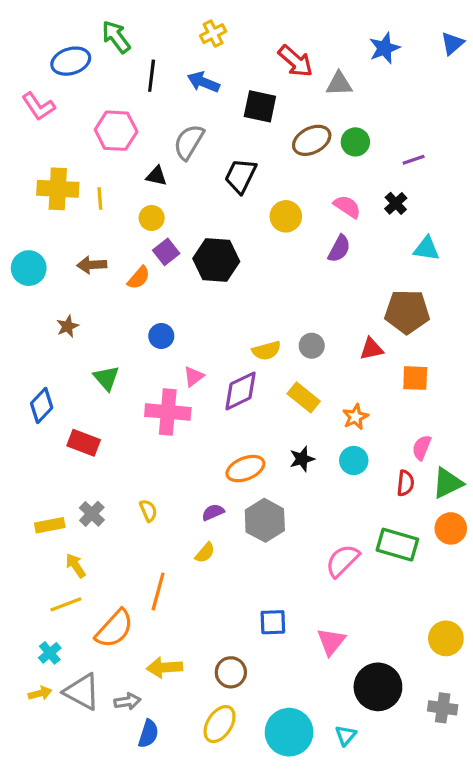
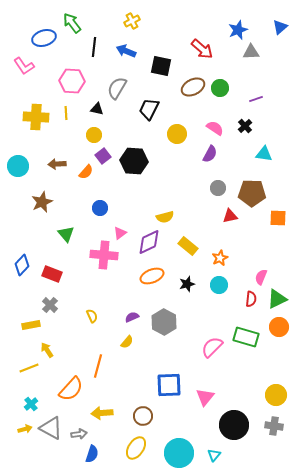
red arrow: (296, 61) -> (202, 49), moved
gray triangle: (339, 84) -> (251, 52), moved
yellow line: (100, 199) -> (66, 113), moved
brown star: (68, 326) -> (42, 202), size x1.5
gray circle: (312, 346) -> (218, 188), moved
orange square: (415, 378) -> (278, 218), moved
blue diamond: (42, 406) -> (22, 265), moved
orange ellipse: (245, 469) -> (152, 276), moved
gray cross: (92, 514) -> (50, 305), moved
yellow line: (66, 604) -> (29, 368), moved
blue square: (273, 622) -> (169, 385), size x1.5
gray cross: (443, 708) -> (274, 426), moved

